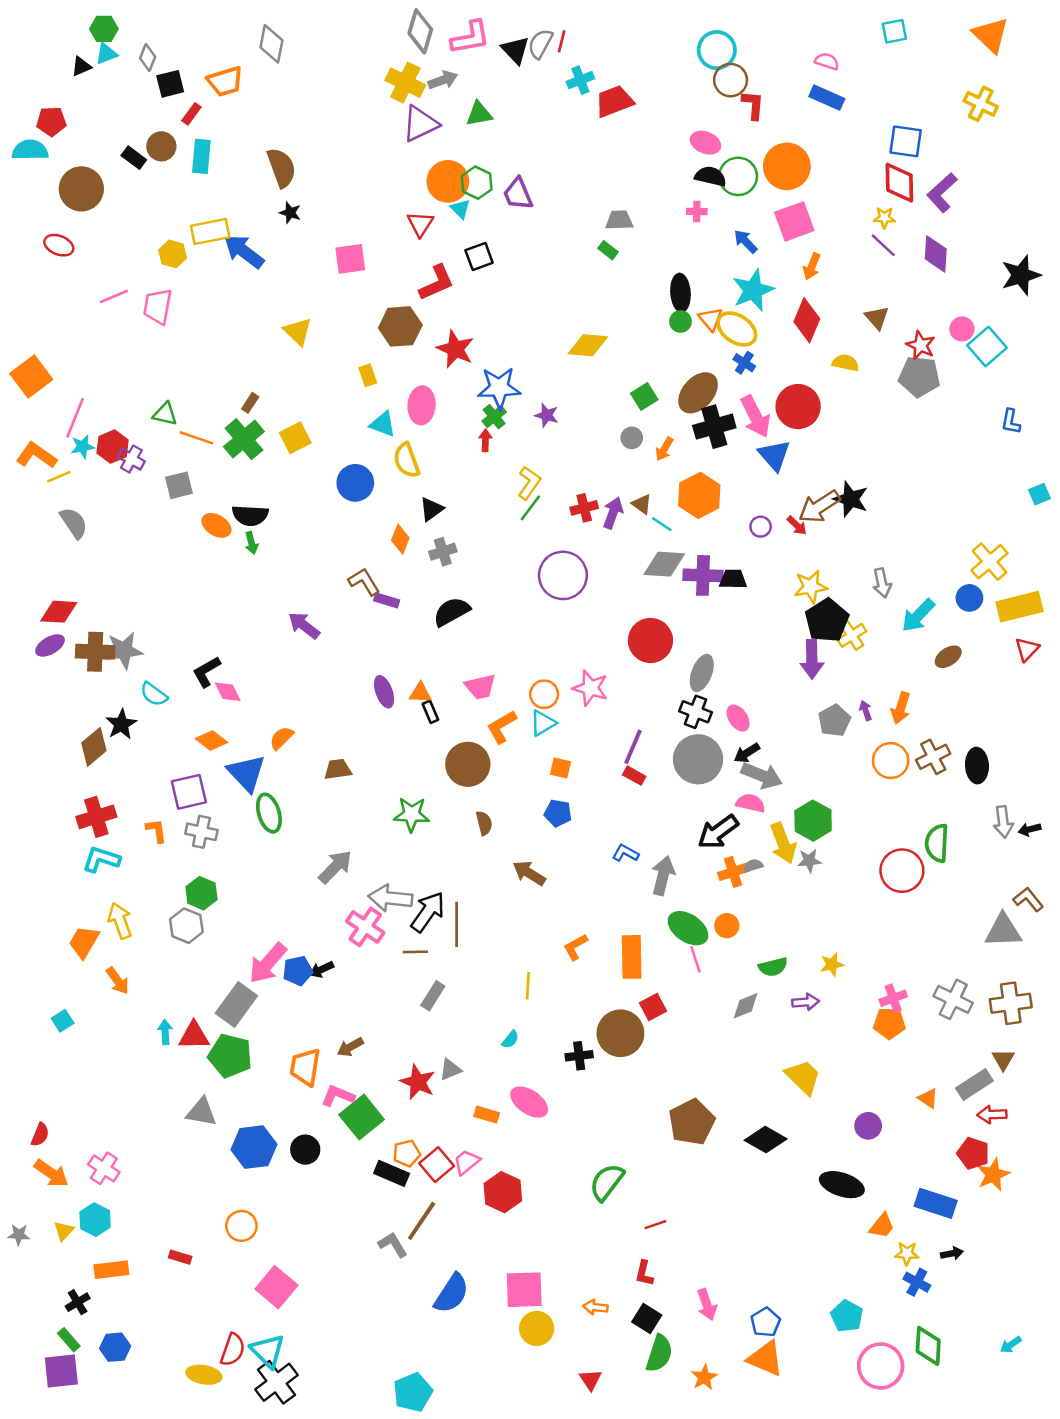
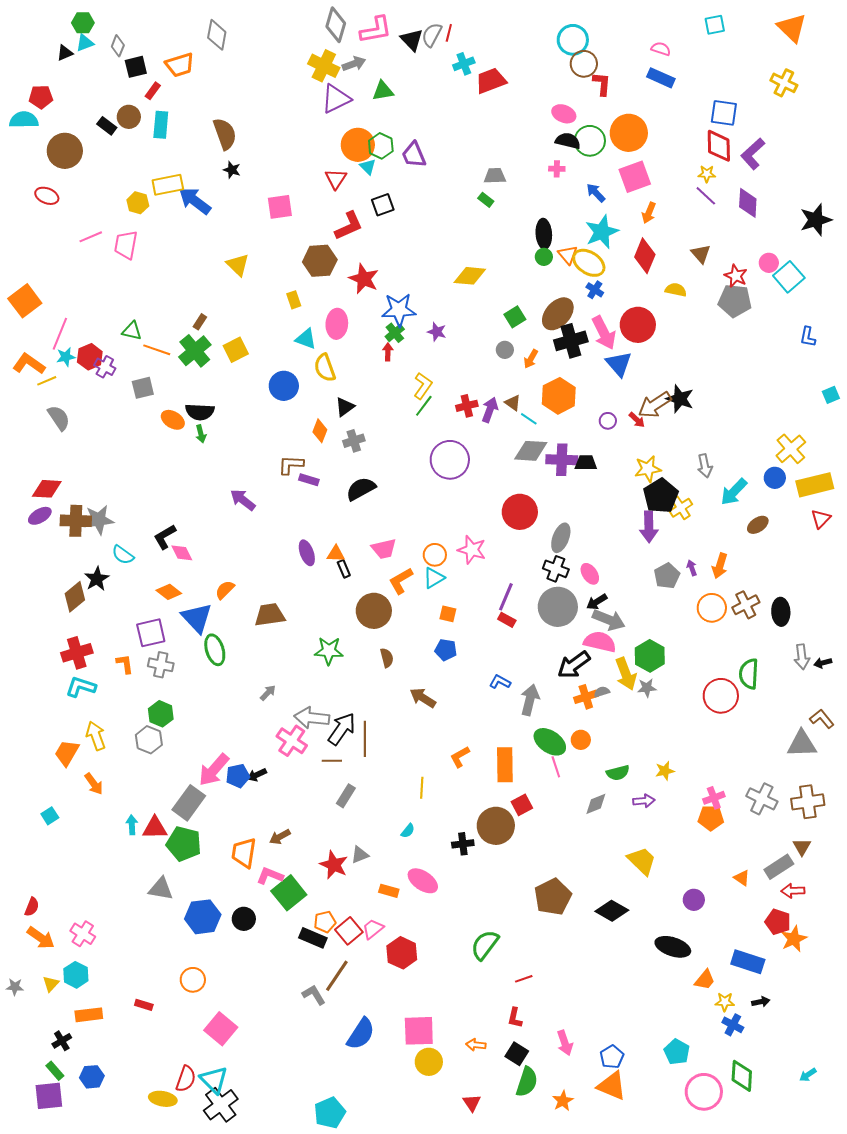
brown L-shape: (364, 582) -> (291, 465), turned -56
brown trapezoid: (338, 769) -> (270, 615), size x1.4
pink semicircle: (751, 803) -> (600, 642), size x1.4
gray arrow: (335, 867) -> (268, 693), size x0.6

